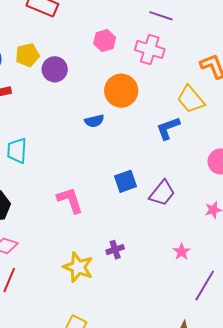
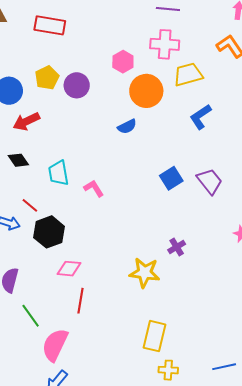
pink hexagon: (105, 41) -> (123, 62), moved
yellow trapezoid: (191, 99) -> (188, 75), moved, turned 128
purple trapezoid: (162, 193) -> (210, 181), turned -64
pink L-shape: (70, 200) -> (94, 188), moved, size x0.7

